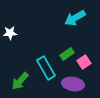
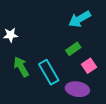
green rectangle: (67, 54) -> (73, 49), moved
green arrow: (20, 81) -> (21, 67), moved, turned 108

